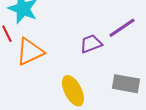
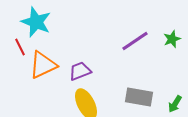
purple trapezoid: (91, 44) -> (80, 71), moved

